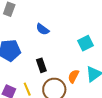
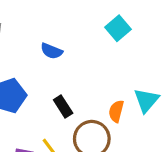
cyan square: (86, 43) -> (118, 28), moved

